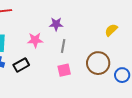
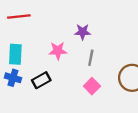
pink square: (64, 70) -> (92, 86), turned -32

